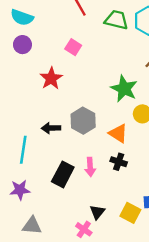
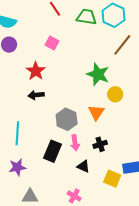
gray hexagon: (83, 121) -> (67, 119), moved
black arrow: (51, 128) -> (36, 95), moved
orange triangle: (118, 133) -> (96, 112), turned 36
black cross: (119, 162) -> (100, 144), moved, turned -32
black triangle: (97, 212) -> (83, 166), moved, turned -40

